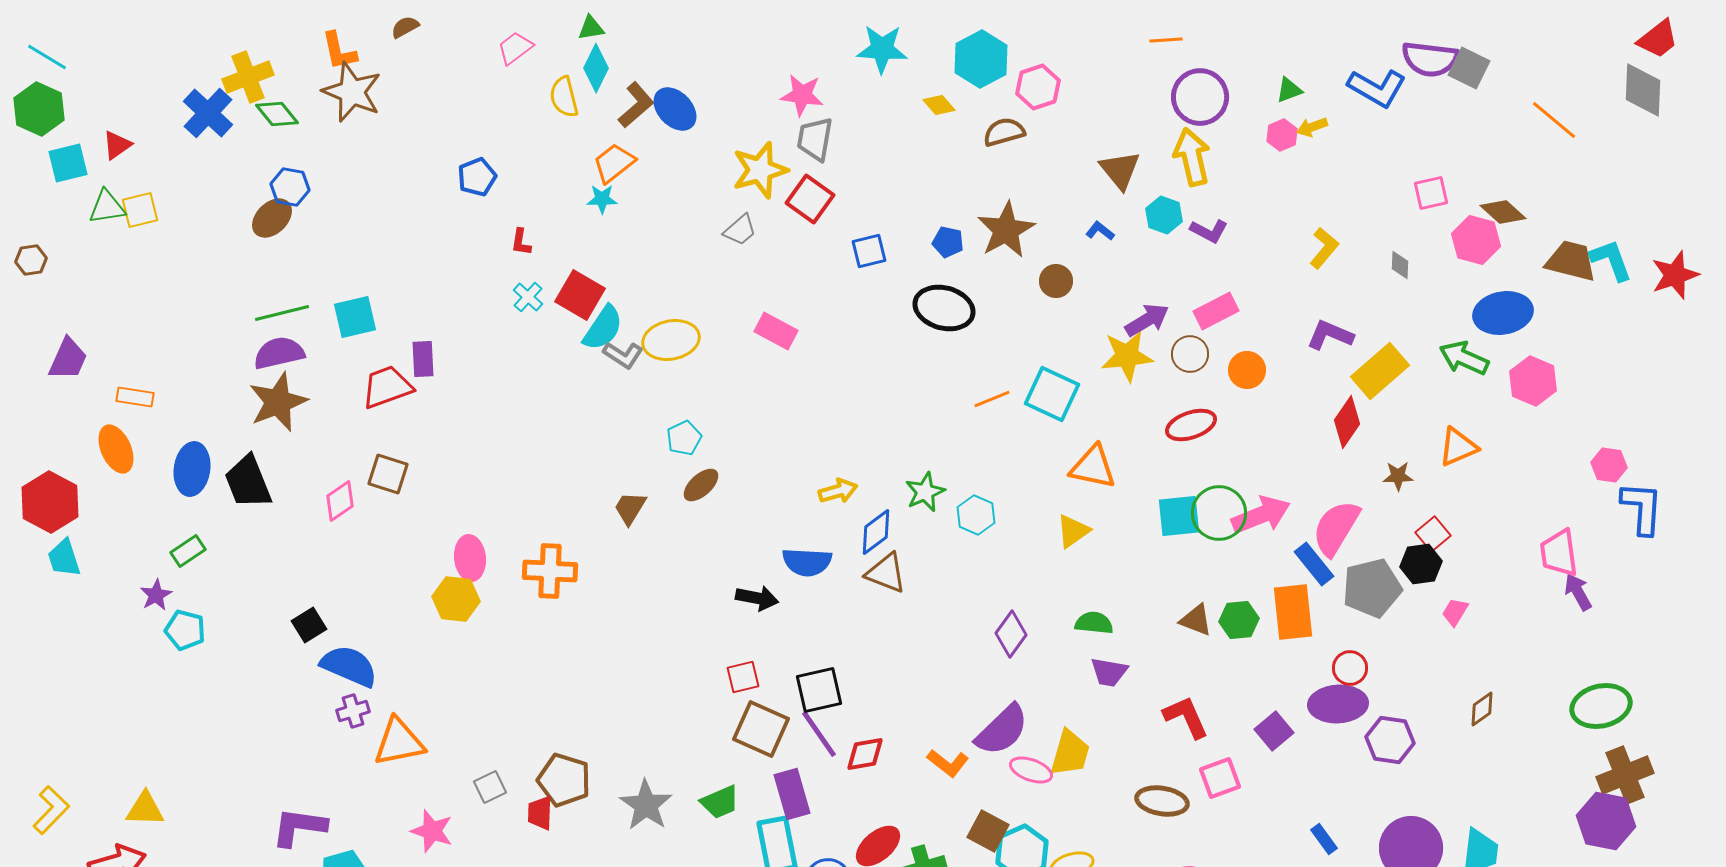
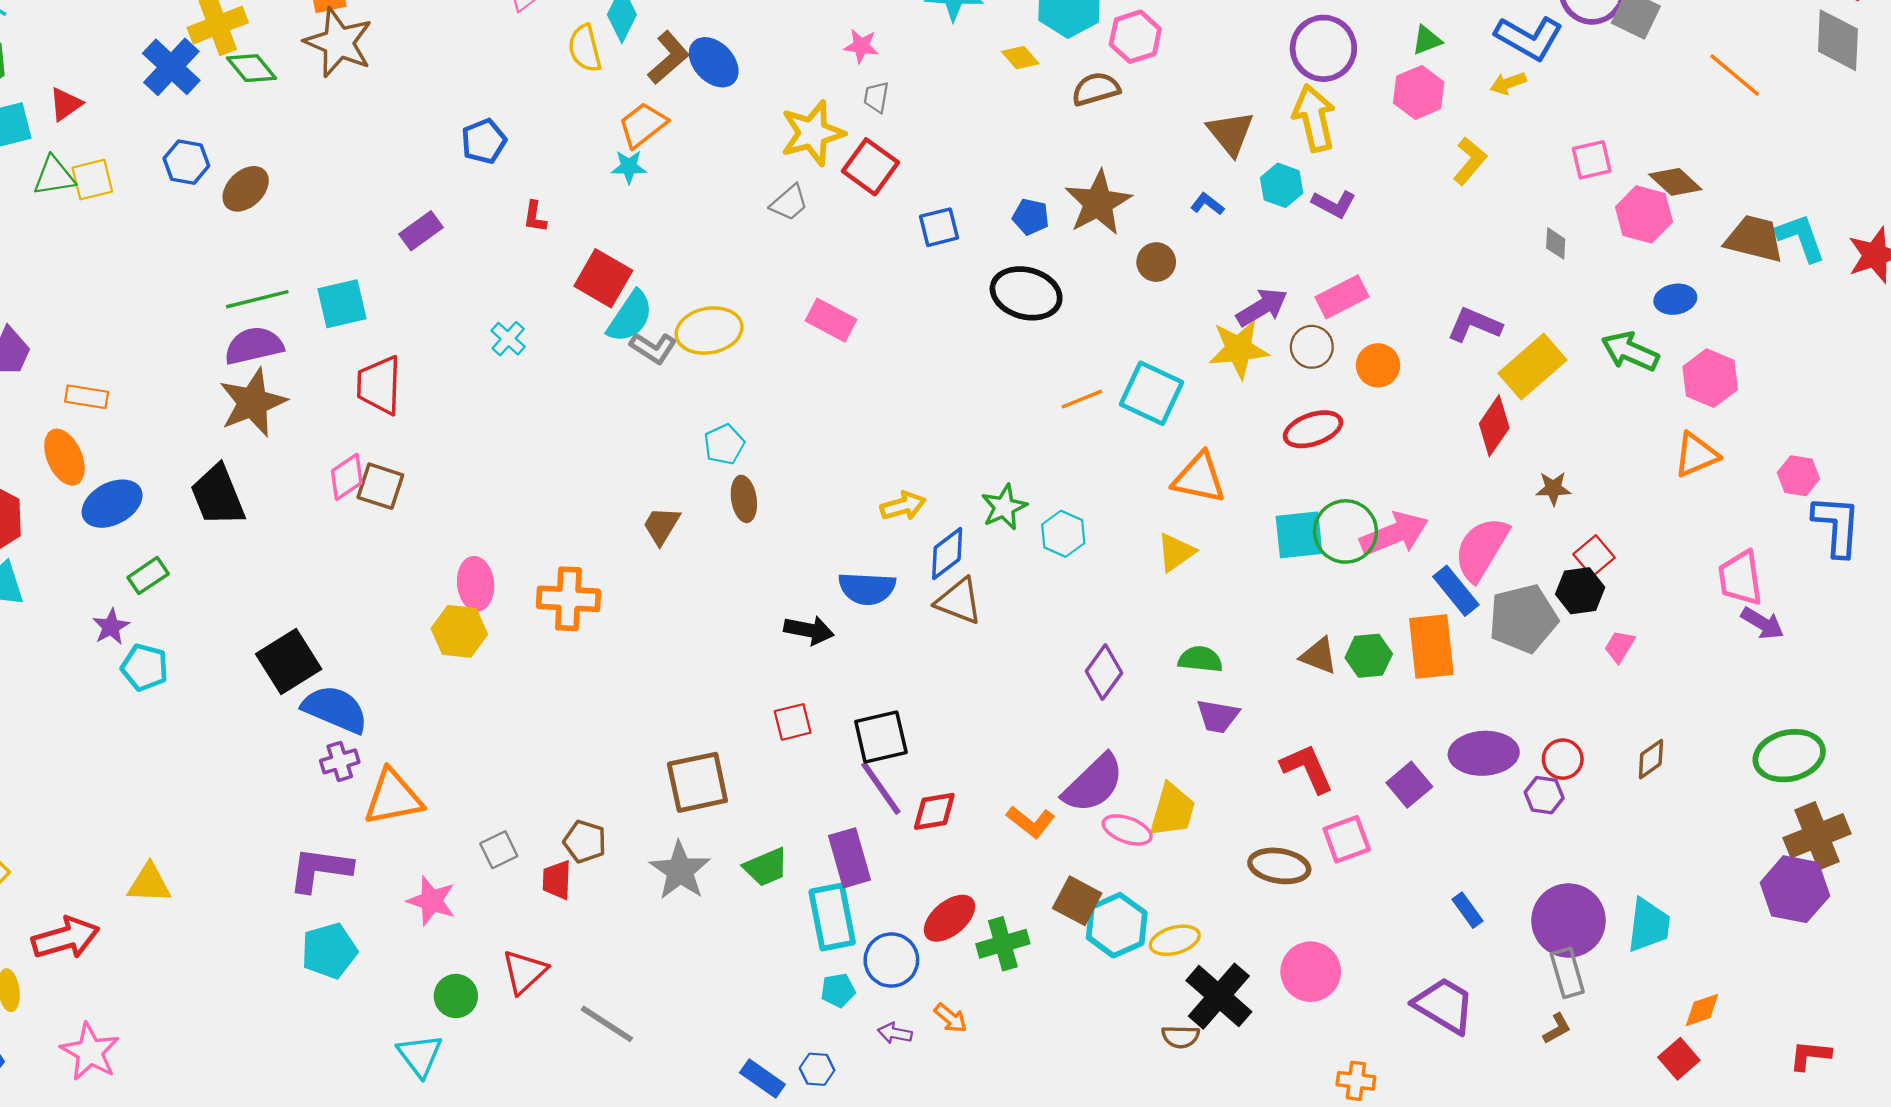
pink star: (802, 95) -> (861, 46), size x0.7
yellow arrow: (1312, 127) -> (1508, 83), moved
pink hexagon: (1282, 135) -> (1419, 92), size x1.4
gray trapezoid: (815, 139) -> (876, 97), size x0.6
blue hexagon: (290, 187) -> (186, 162), moved
yellow L-shape: (1324, 248) -> (1470, 161), moved
cyan cross: (528, 297) -> (508, 339), moved
blue ellipse: (1503, 313) -> (1675, 299), size x0.6
purple rectangle: (423, 359) -> (421, 231), moved, turned 57
red trapezoid: (387, 387) -> (379, 385), turned -68
orange triangle: (1458, 447) -> (1696, 455), moved
blue ellipse: (192, 469) -> (112, 504), moved, turned 54
brown ellipse: (701, 485) -> (744, 499), turned -57
pink diamond: (340, 501) -> (347, 477), moved
purple arrow: (1578, 592) -> (1762, 623), turned 150
black square: (309, 625) -> (289, 662), size x1.6
red circle: (1350, 668) -> (1563, 759), moved
brown square: (761, 729) -> (697, 782), moved, turned -36
purple hexagon: (1390, 740) -> (1544, 795), size x0.7
brown pentagon: (564, 780) -> (585, 842), size x0.7
yellow triangle: (145, 809) -> (149, 883), moved
purple L-shape: (299, 827) -> (320, 869), moved

